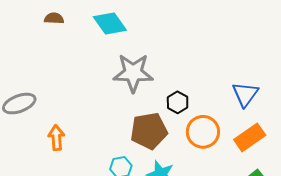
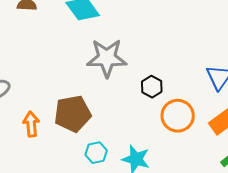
brown pentagon: (149, 131) -> (73, 114), moved

